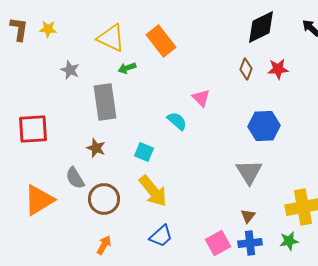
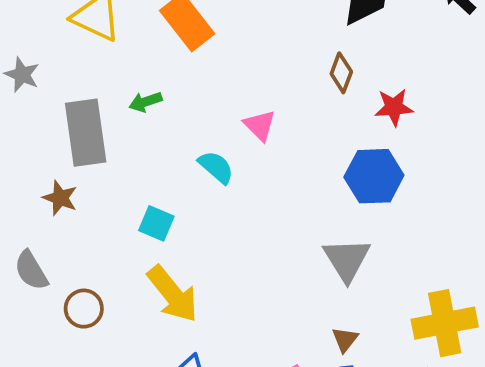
green arrow: (127, 68) -> (145, 102), moved
red star: (278, 69) -> (394, 107), moved
brown star: (96, 148) -> (60, 198), moved
brown circle: (104, 199) -> (84, 309), size x0.7

